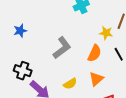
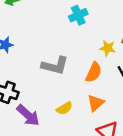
gray L-shape: (62, 48) -> (55, 66), turned 50

